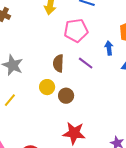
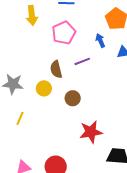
purple line: (86, 63) -> (82, 61), turned -42
yellow circle: (47, 87) -> (44, 88), moved

